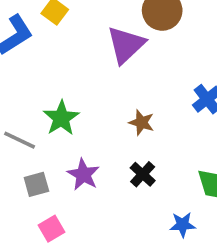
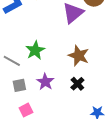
brown star: (141, 122) -> (79, 56), size x1.5

